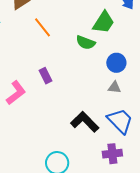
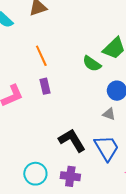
orange line: (43, 27) -> (41, 56), moved
purple cross: (112, 154) -> (70, 176), moved

